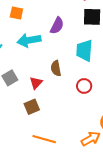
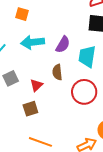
purple semicircle: (57, 26) -> (63, 45), moved
red circle: (84, 86) -> (84, 92), size x1.6

